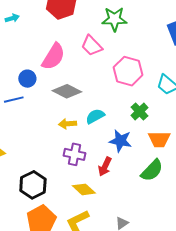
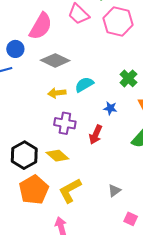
pink hexagon: (128, 71) -> (118, 21), moved
blue star: (120, 141) -> (110, 108), size x0.6
yellow diamond: (84, 189) -> (57, 156), moved

